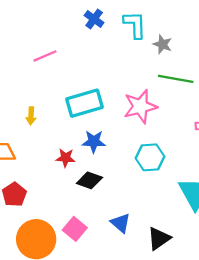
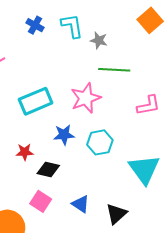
blue star: (94, 142) -> (64, 135), moved
pink square: (75, 229) -> (41, 201), moved

